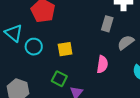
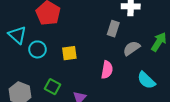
green square: (59, 79) -> (52, 87), moved

